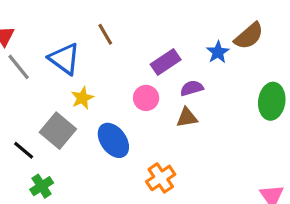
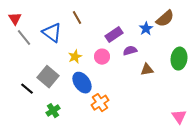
yellow star: (82, 98) -> (75, 57), moved
brown triangle: (187, 118) -> (147, 70), moved
orange cross: (161, 178) -> (100, 103), moved
green cross: (42, 186) -> (53, 111), moved

